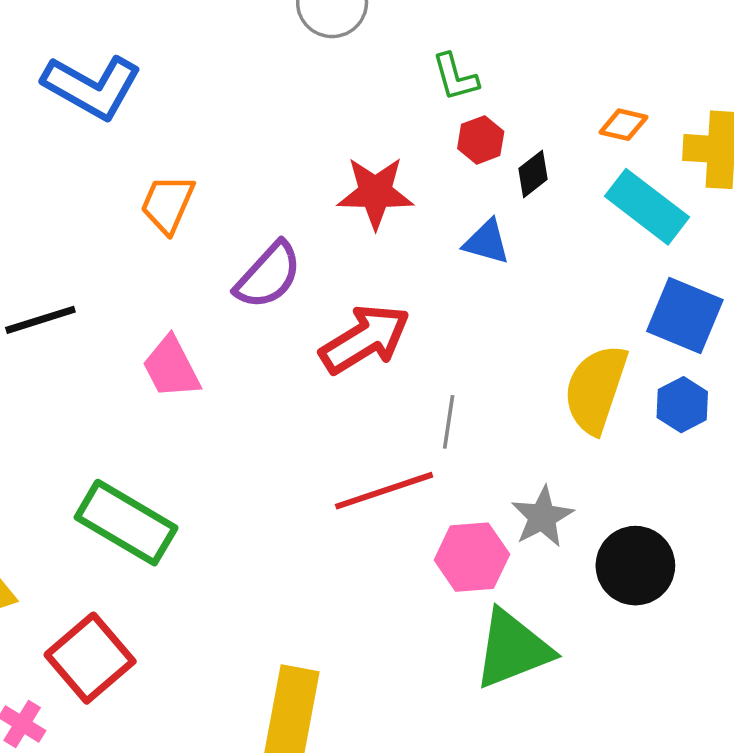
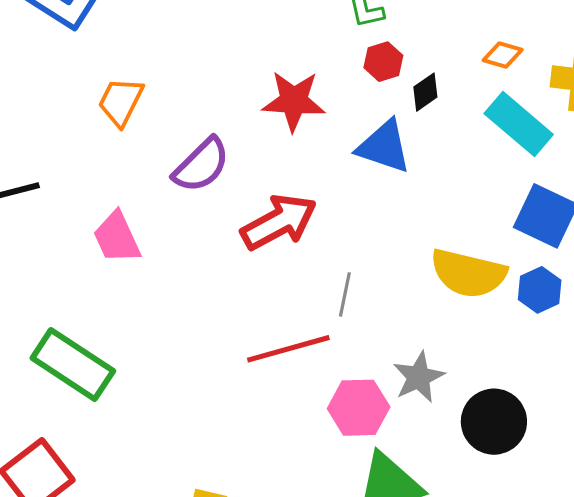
blue triangle: (487, 242) -> (384, 147), size x1.4
yellow semicircle: (596, 389) -> (468, 273), turned -98

